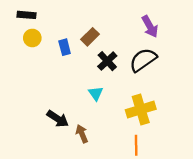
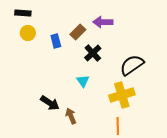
purple arrow: (150, 26) -> (103, 22), moved, turned 120
black semicircle: (143, 60) -> (132, 65), moved

